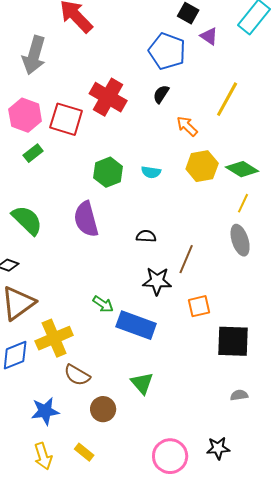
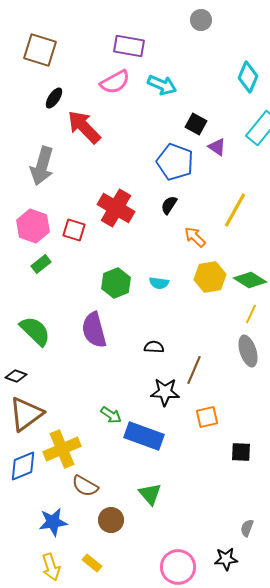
red square: (66, 119) -> (74, 230), size x0.7
black square: (233, 341) -> (241, 452), size x0.6
gray semicircle: (239, 395) -> (247, 528), moved, turned -60

